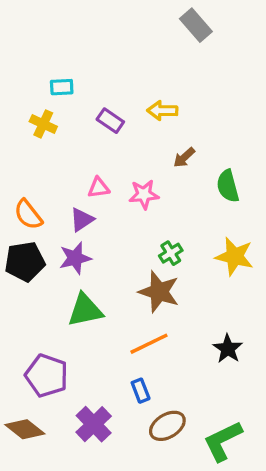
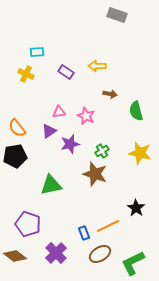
gray rectangle: (196, 25) -> (117, 15), turned -30
brown arrow: (184, 158) -> (110, 94), turned -128
pink star: (144, 194) -> (86, 116), turned 30
purple star: (75, 258) -> (70, 144), moved
orange line: (149, 344) -> (108, 226), moved

